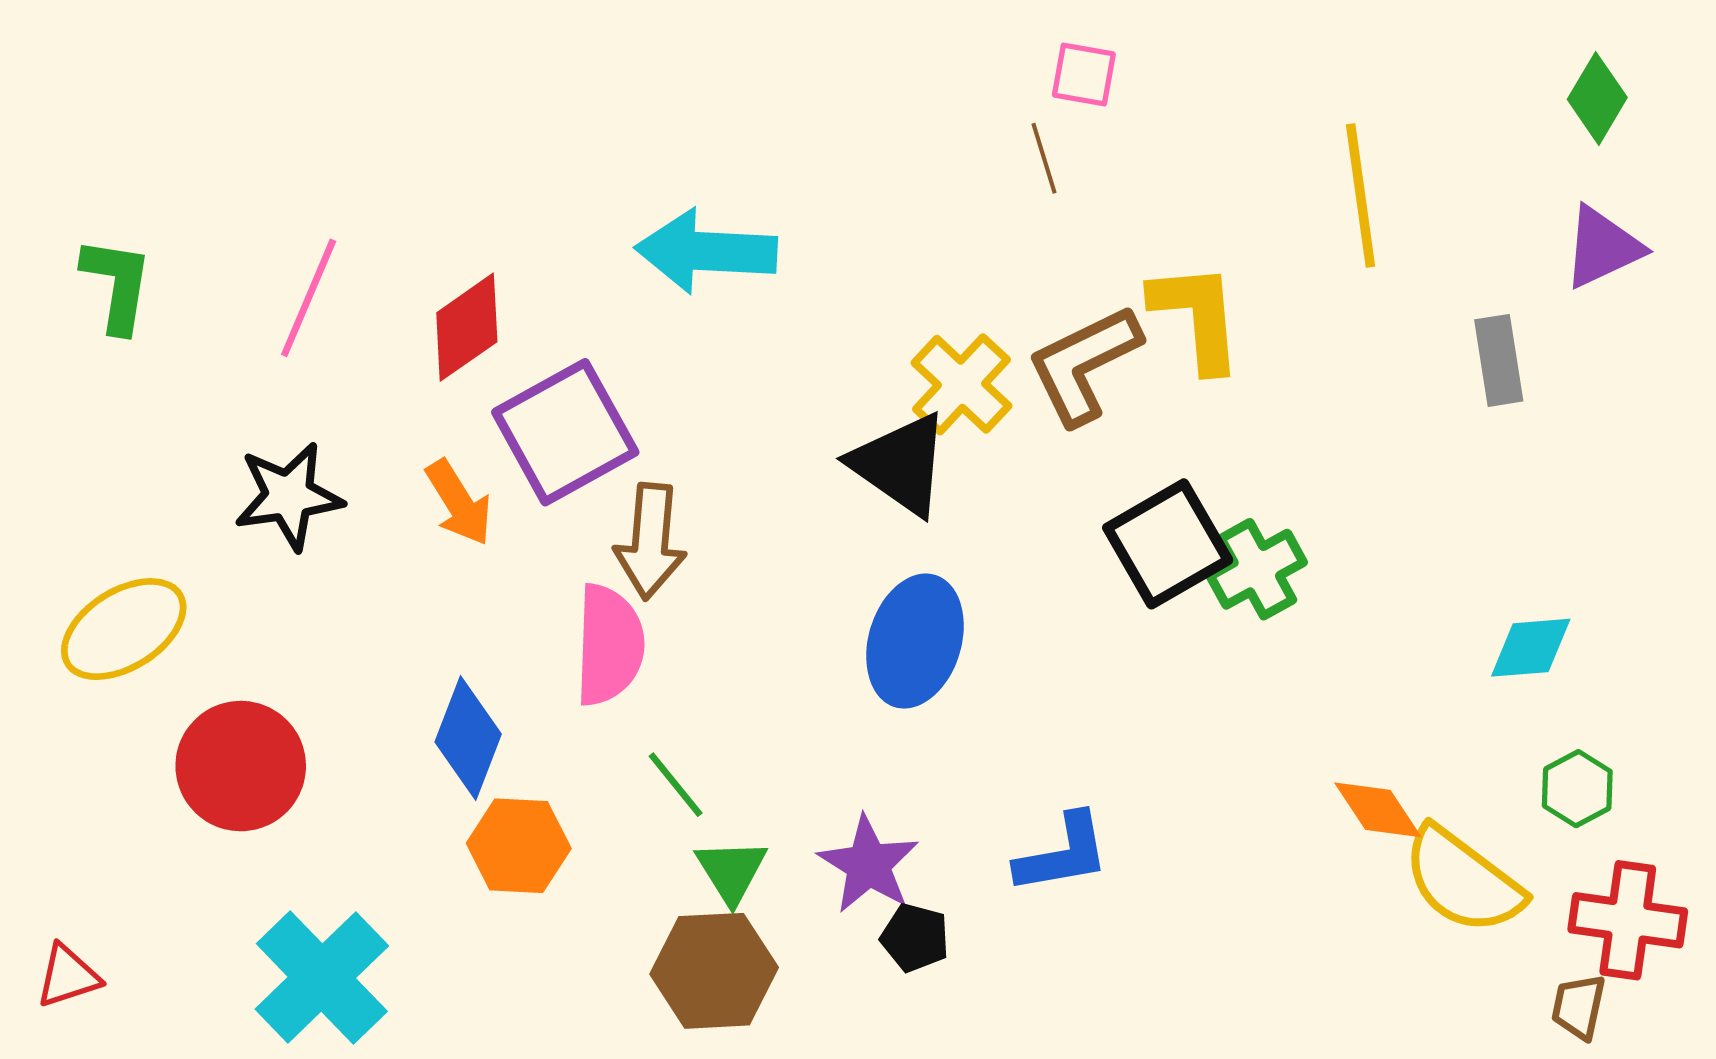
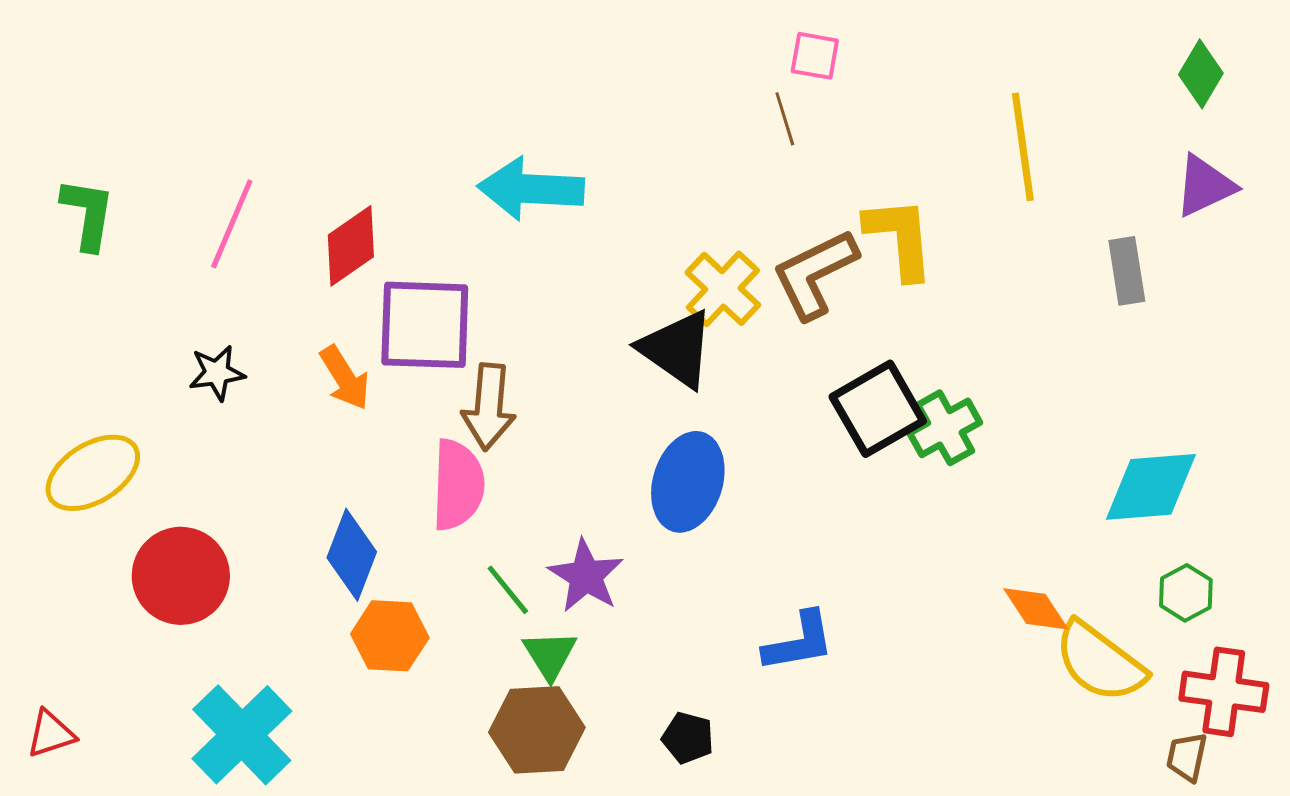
purple square: (565, 432) -> (425, 325), turned 31
black star: (289, 496) -> (217, 373), size x0.7
cyan diamond: (1531, 648) -> (1151, 487), size x1.5
purple star: (868, 864) -> (586, 576), moved
black pentagon: (915, 938) -> (688, 738), moved

